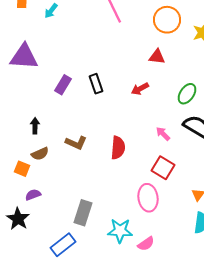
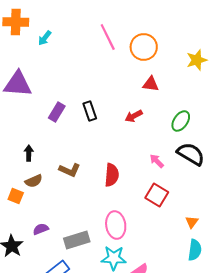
orange circle: (167, 20) -> (144, 47), moved
purple semicircle: (33, 195) -> (41, 229), moved
pink ellipse: (148, 198) -> (116, 225), moved
gray rectangle: (83, 213) -> (77, 240), turned 55

